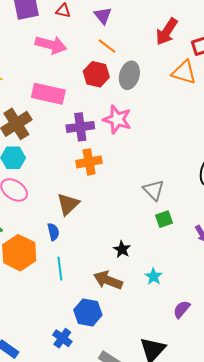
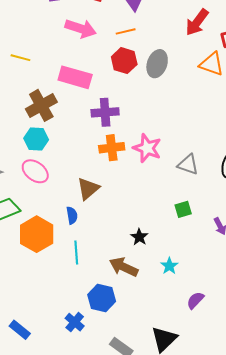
orange line: (107, 46) -> (126, 31), moved, turned -54
pink star: (117, 119) -> (147, 148), moved
gray triangle: (154, 190) -> (188, 165), moved, turned -30

